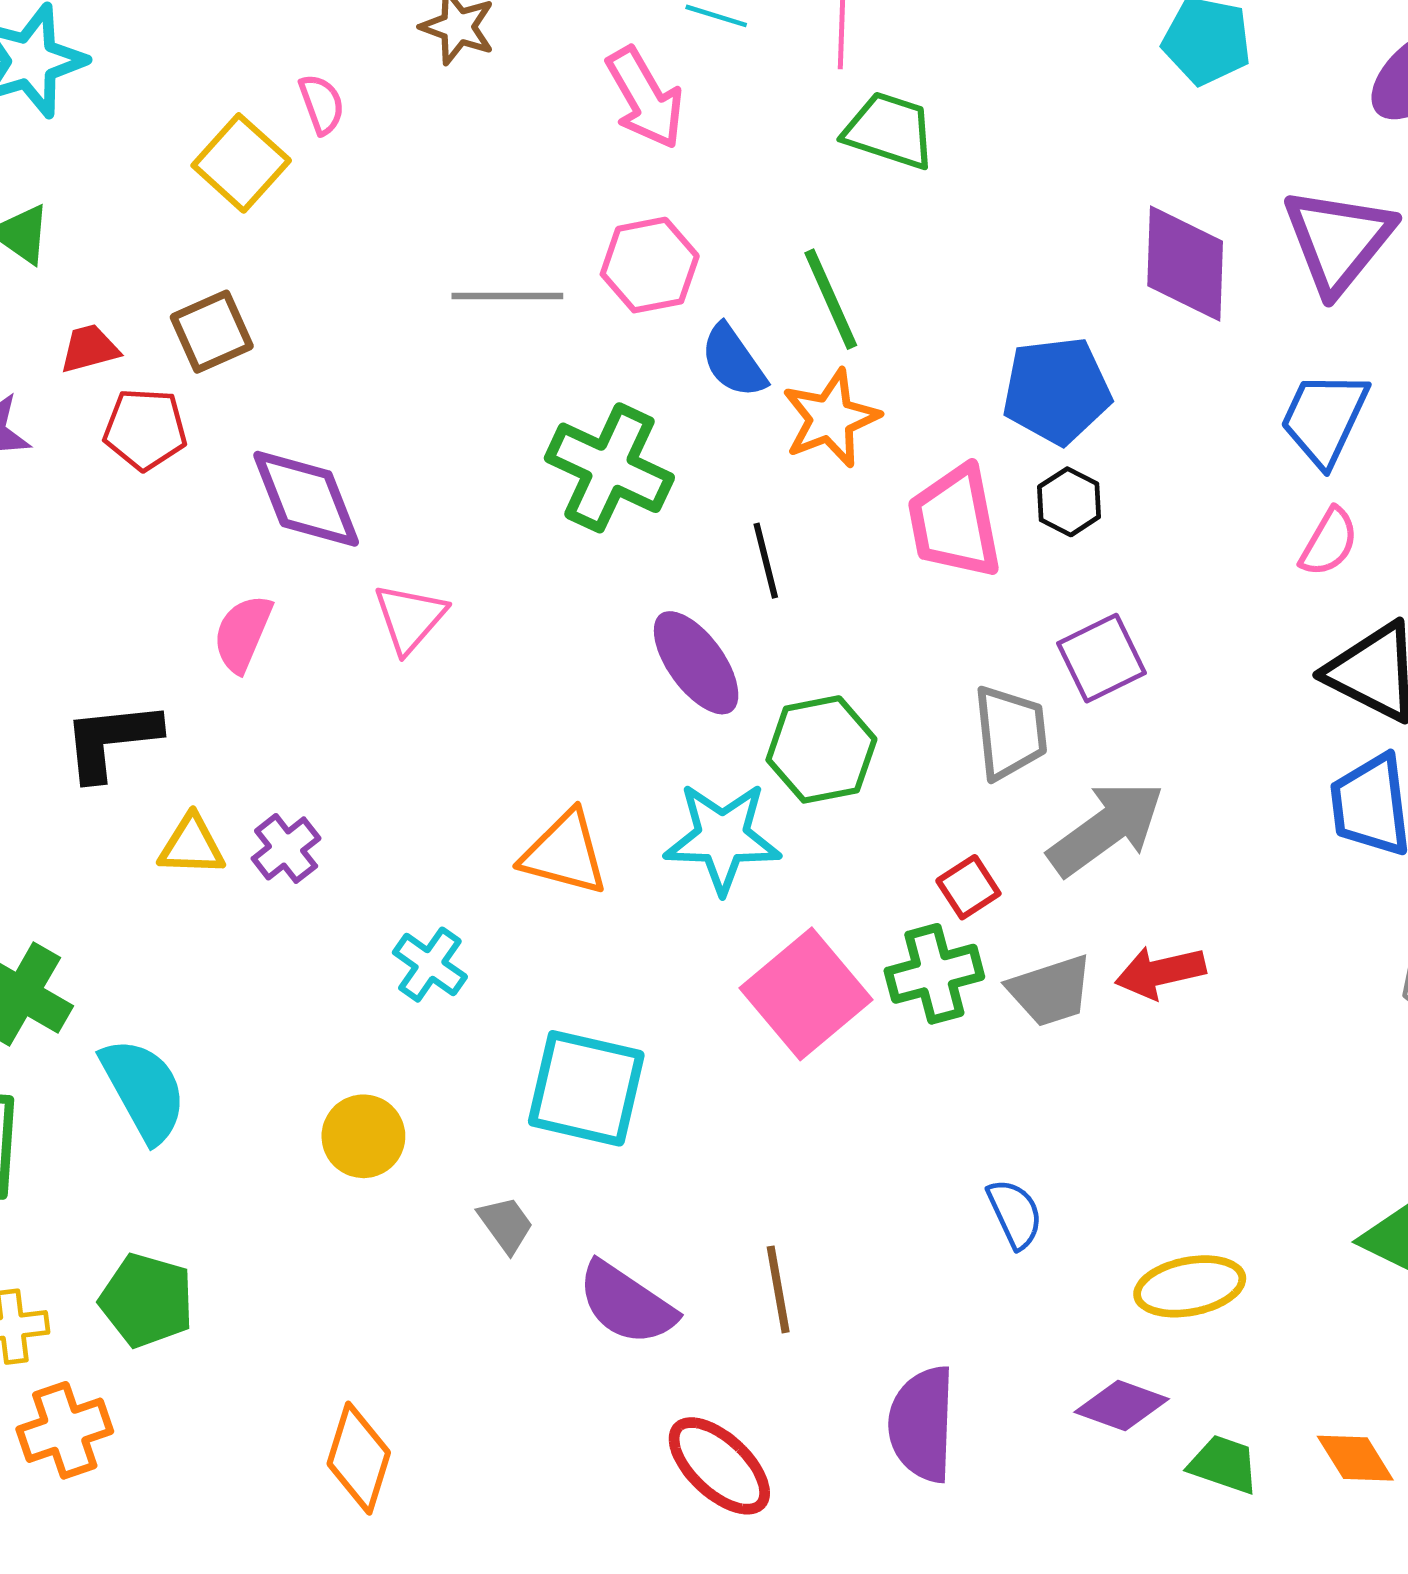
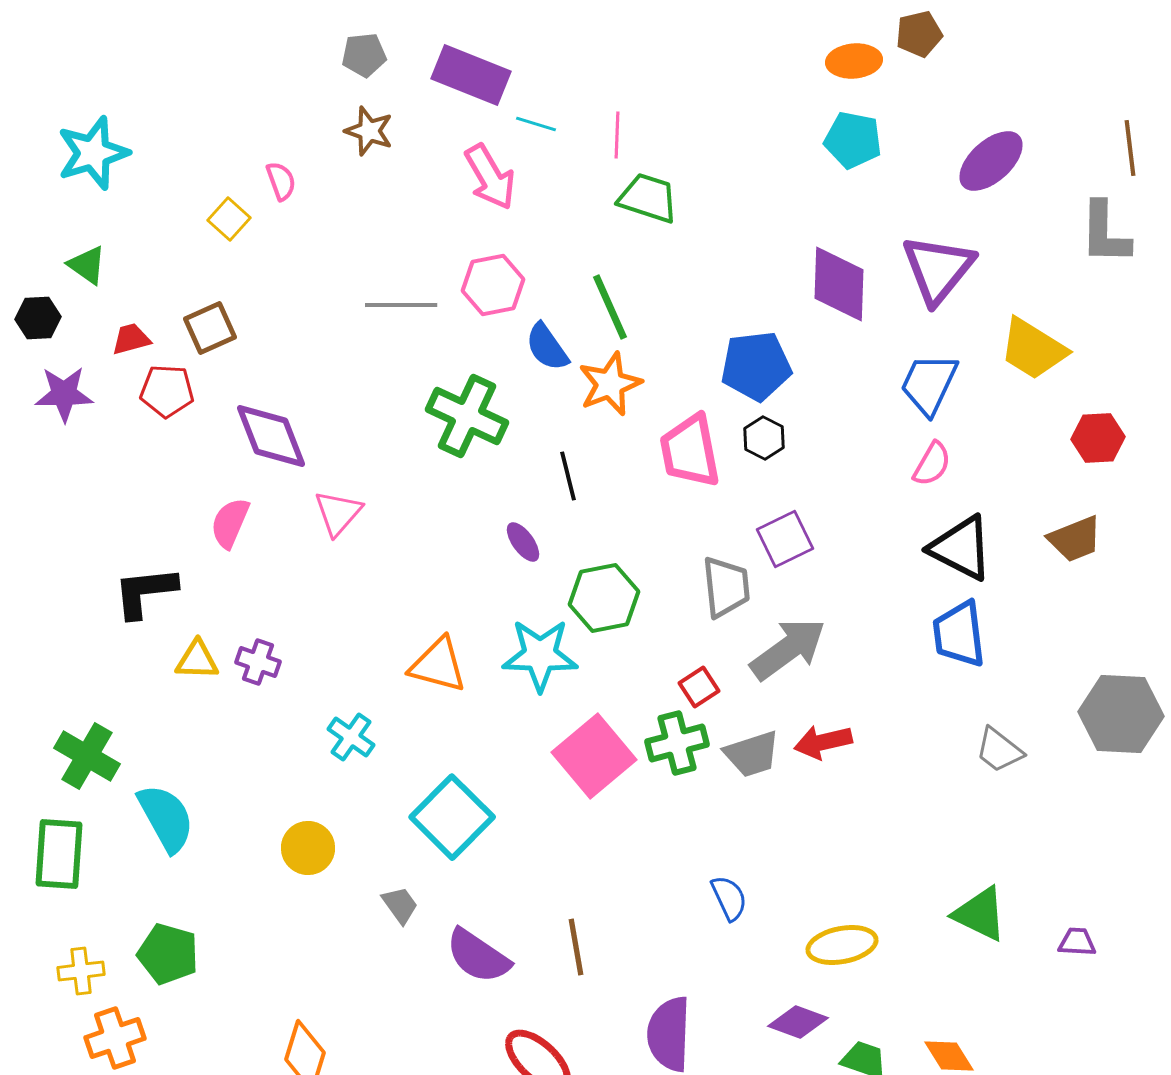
yellow square: (241, 163) -> (229, 219), size x0.7
purple ellipse: (696, 663) -> (523, 542), size x0.6
purple cross: (286, 848) -> (258, 662), turned -33
cyan square: (586, 1088) -> (452, 817), turned 32

